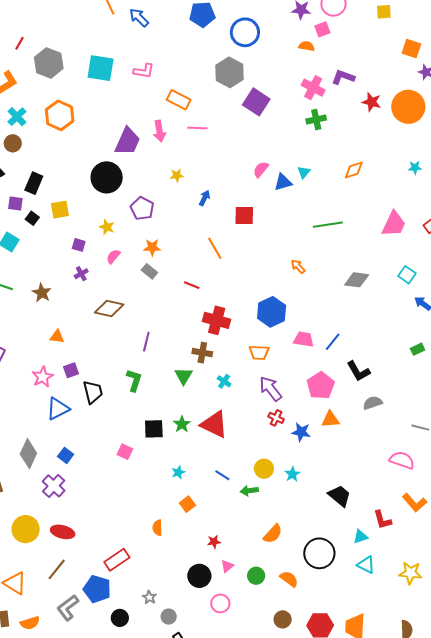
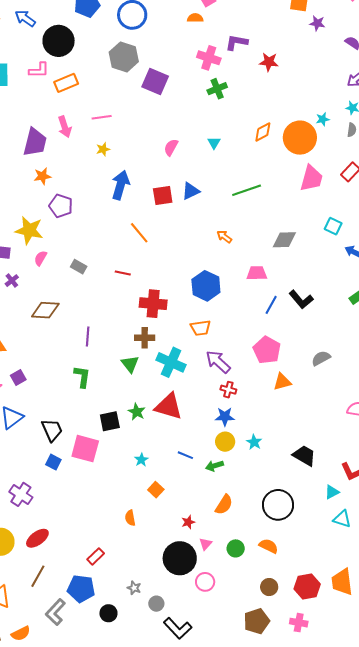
orange rectangle: (179, 100) -> (66, 83), moved, turned -40
orange circle: (408, 107) -> (300, 138), moved
yellow star: (177, 175) -> (103, 149), moved
black circle: (107, 177) -> (59, 41), moved
blue triangle: (283, 182) -> (191, 191), moved
blue arrow: (205, 198) -> (121, 185), size x1.8
yellow star: (107, 227) -> (29, 230), size x1.8
orange star: (152, 247) -> (42, 176), moved
pink trapezoid: (304, 339) -> (257, 273), moved
black L-shape: (358, 371) -> (301, 300), moved
cyan cross: (224, 381) -> (171, 362), size x2.0
black trapezoid: (93, 392) -> (52, 430), moved
blue star: (301, 432) -> (225, 417), moved
pink square: (125, 452) -> (85, 449), size x1.8
blue square: (66, 455) -> (53, 462), moved
red ellipse: (63, 532) -> (37, 538), turned -40
orange semicircle: (273, 534) -> (224, 505), moved
black circle: (319, 553) -> (278, 505), moved
red rectangle: (117, 560) -> (96, 556), size x0.7
black circle: (199, 576) -> (180, 558), size x1.4

